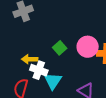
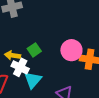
green square: (60, 48) -> (34, 50), moved

